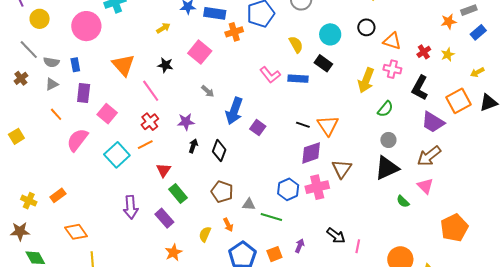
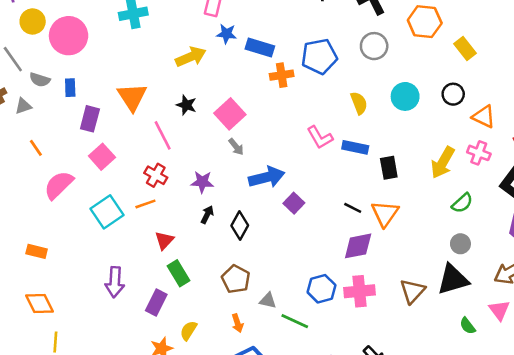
pink circle: (86, 26) -> (69, 36), moved
yellow arrow: (163, 28) -> (191, 57), size x1.6
pink square: (200, 52) -> (230, 114), moved
black rectangle: (323, 63) -> (389, 168), moved, turned 36
gray triangle: (52, 84) -> (23, 106), moved
purple rectangle: (84, 93) -> (90, 119), moved
blue arrow: (234, 111) -> (267, 177), turned -132
red cross: (150, 122) -> (156, 175), turned -30
brown triangle: (342, 169) -> (413, 291), moved
orange rectangle: (58, 195) -> (37, 251), moved, turned 42
purple rectangle: (164, 218) -> (156, 302), turned 60
yellow semicircle: (205, 234) -> (188, 331), moved

